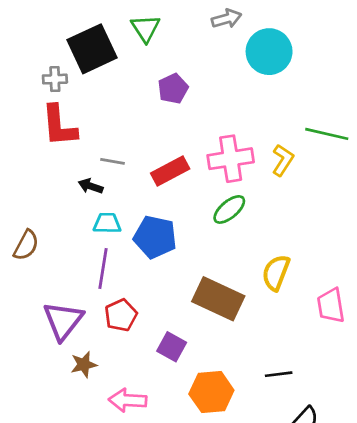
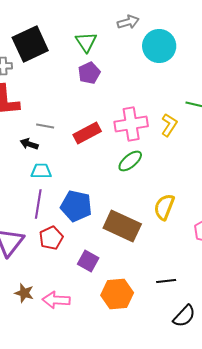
green triangle: (146, 28) -> (86, 42), moved
blue pentagon: (155, 237) -> (76, 206), moved
brown star: (84, 365) -> (24, 293), moved, turned 30

